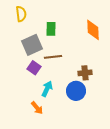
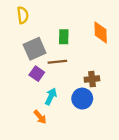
green rectangle: (51, 29) -> (64, 37), moved

